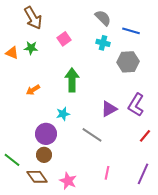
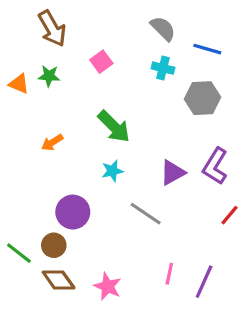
green arrow: (72, 80) -> (114, 127), turned 135
cyan star: (63, 114) -> (112, 171), moved
brown circle: (44, 155) -> (54, 245), moved
purple line: (143, 174) -> (204, 282), moved

